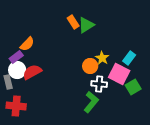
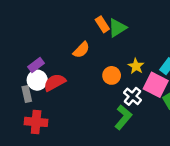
orange semicircle: (27, 44) -> (81, 50), moved
orange circle: (90, 66) -> (112, 75), moved
white cross: (99, 84) -> (132, 96), turned 35

